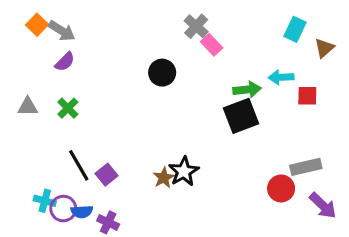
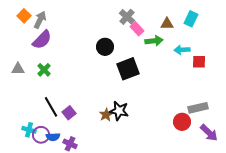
gray arrow: (62, 31) -> (40, 20), turned -96
brown triangle: (324, 48) -> (167, 24), moved, turned 40
purple semicircle: (65, 62) -> (42, 40), size x1.5
green arrow: (247, 90) -> (154, 41), moved
black square: (241, 116) -> (128, 69), moved
black star: (184, 171) -> (119, 111), turned -30

